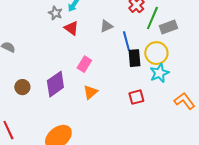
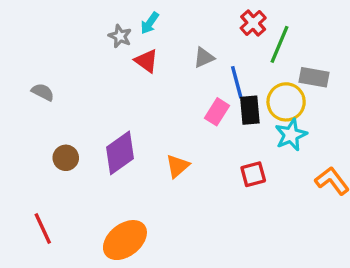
gray rectangle: (168, 27) -> (314, 77), moved, turned 30
pink rectangle: (84, 64) -> (217, 112), moved

